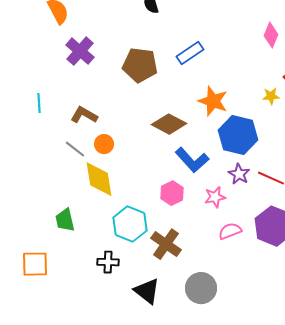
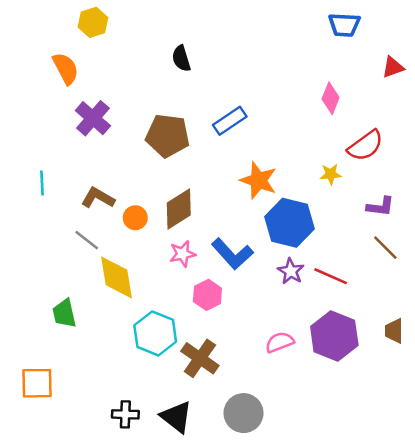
brown diamond: (169, 124) -> (179, 209), moved, turned -60
orange circle: (104, 144) -> (135, 218), moved
pink star: (215, 197) -> (183, 254), moved
green trapezoid: (65, 220) -> (64, 314), moved
black cross: (108, 262) -> (125, 414), moved

